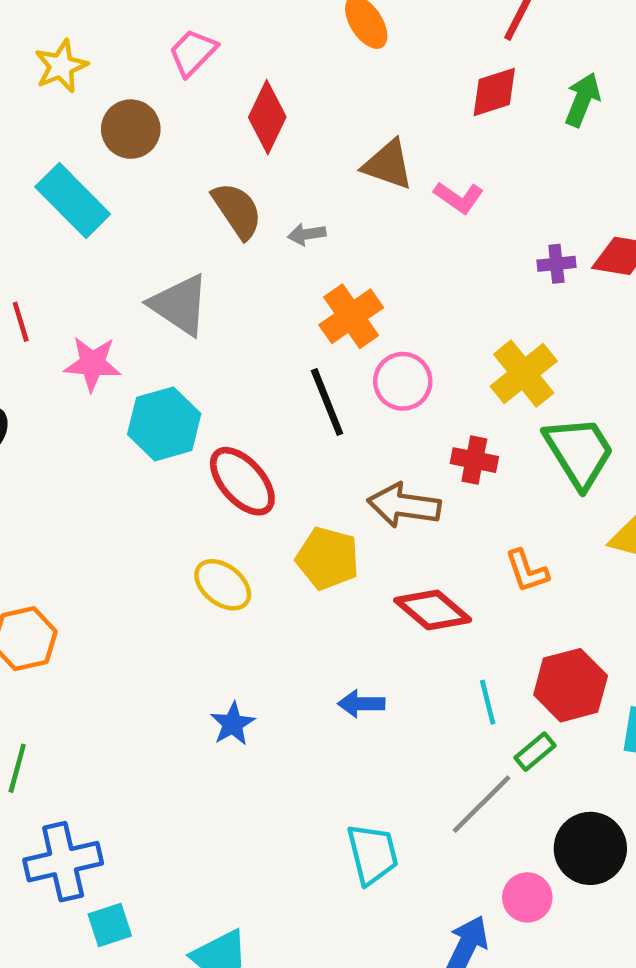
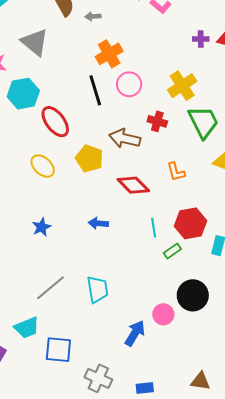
gray line: (481, 804) -> (50, 288), moved

